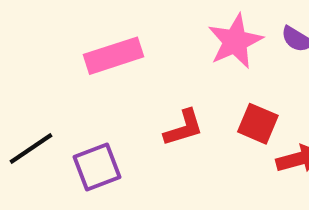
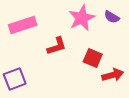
red L-shape: (184, 128) -> (57, 46), moved

